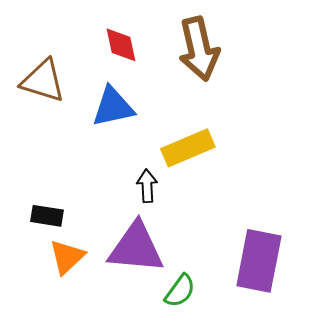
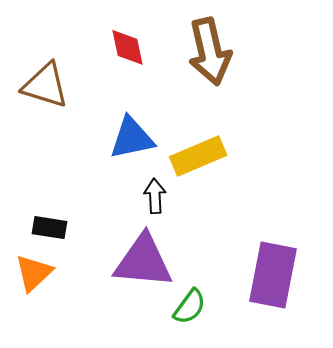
blue triangle: (113, 107) -> (132, 138), moved
orange triangle: (67, 257) -> (34, 273), moved

